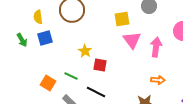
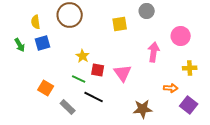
pink triangle: (132, 40) -> (123, 73), moved
green line: (71, 76) -> (79, 79), moved
orange arrow: (158, 80) -> (171, 88), moved

